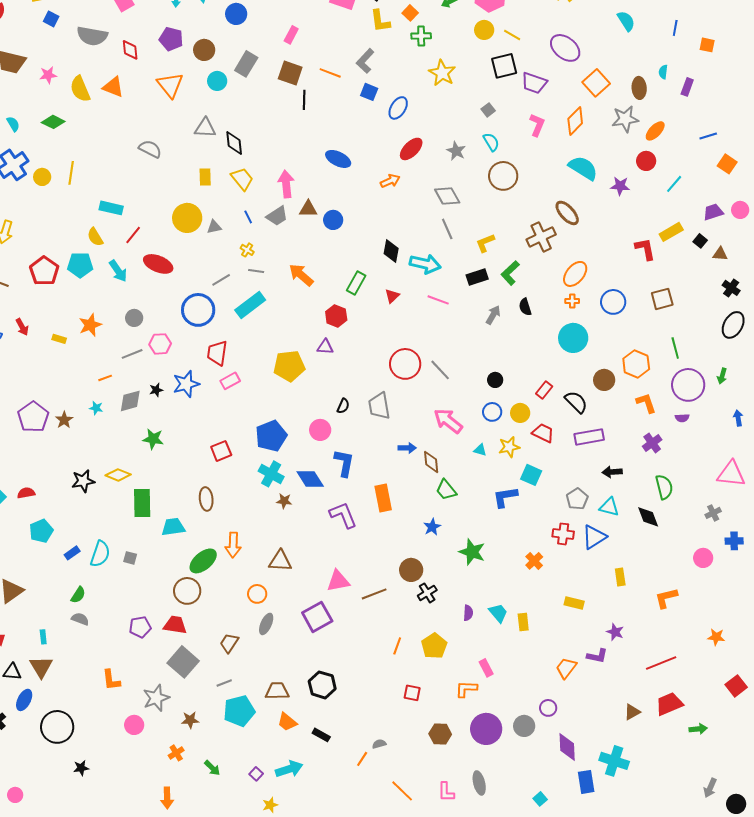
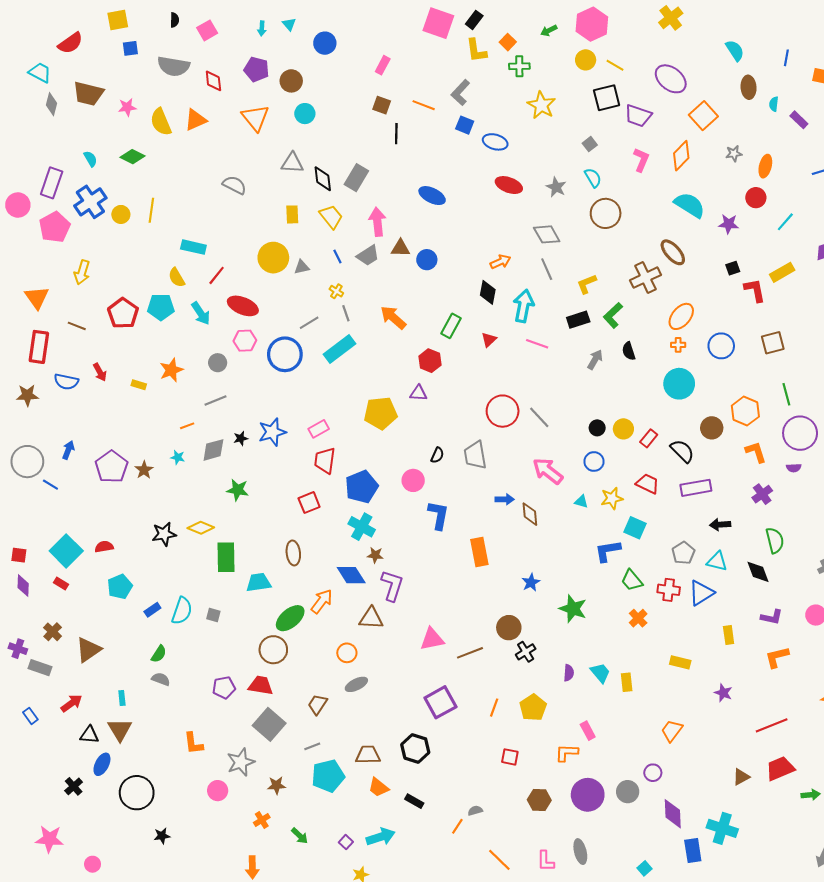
blue square: (51, 19) -> (130, 48), turned -35
gray rectangle: (246, 64) -> (356, 178), moved
brown square: (290, 73) -> (382, 105), size x0.7
orange triangle: (113, 87) -> (196, 120), turned -45
purple rectangle: (687, 87) -> (799, 120), turned -66
brown ellipse: (639, 88) -> (749, 87), moved
blue ellipse: (398, 108) -> (495, 142), turned 75
gray star: (625, 119) -> (734, 153), size x0.6
orange ellipse: (655, 131) -> (765, 166), turned -30
red ellipse: (411, 149) -> (509, 185), turned 65
orange arrow: (390, 181) -> (500, 262), moved
black square: (700, 241) -> (733, 268), moved, turned 32
cyan arrow: (425, 264) -> (524, 306), turned -92
gray line: (256, 271) -> (346, 313), turned 63
pink hexagon: (160, 344) -> (245, 341), moved
red trapezoid: (217, 353) -> (325, 460), moved
yellow circle: (520, 413) -> (623, 429), moved
blue diamond: (310, 479) -> (351, 575), moved
green trapezoid: (446, 490) -> (632, 580), moved
purple L-shape: (343, 515) -> (392, 586), moved, turned 40
orange arrow: (233, 545) -> (322, 601), turned -145
purple square: (317, 617) -> (440, 702), moved
gray ellipse: (266, 624) -> (356, 684), turned 40
purple L-shape: (597, 656) -> (772, 617), moved

